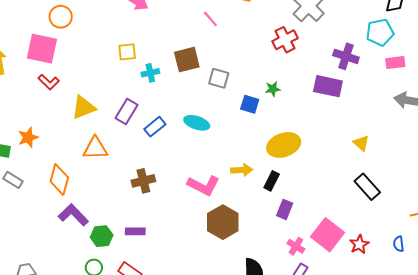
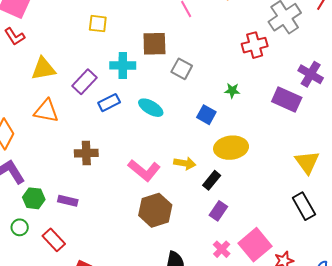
cyan cross: (150, 73) -> (123, 65), moved, size x1.4
blue square: (250, 104) -> (206, 115), moved
yellow triangle: (361, 143) -> (307, 162), size x1.5

